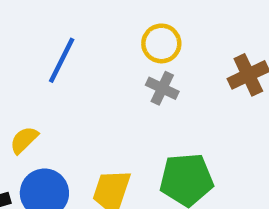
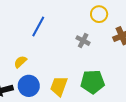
yellow circle: (161, 43) -> (99, 14), moved

